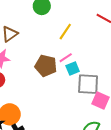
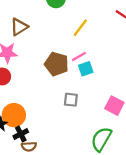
gray square: (88, 84) -> (71, 100), moved, size x0.6

